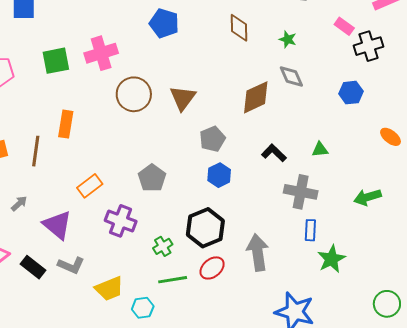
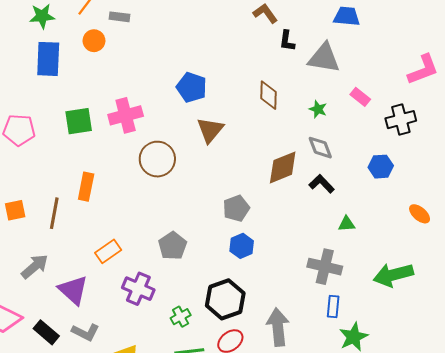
pink rectangle: (344, 26) -> (360, 97), moved
brown triangle: (183, 98) -> (210, 130), moved
black L-shape: (274, 153) -> (322, 184), moved
green arrow: (367, 197) -> (393, 275), size x1.4
gray arrow: (19, 204) -> (35, 266), size x1.6

